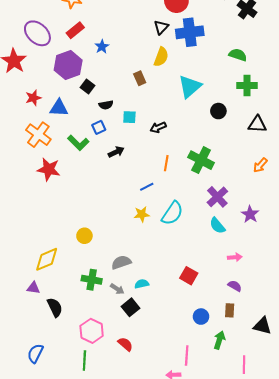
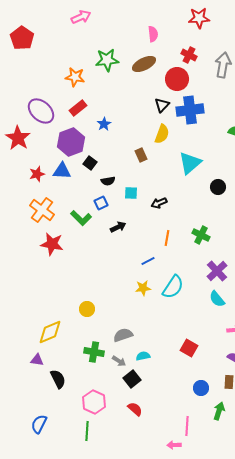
blue triangle: (59, 108) -> (62, 171), moved
green cross: (201, 160) -> (201, 235), size x0.7
red semicircle: (125, 344) -> (135, 409), moved

